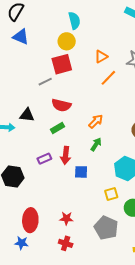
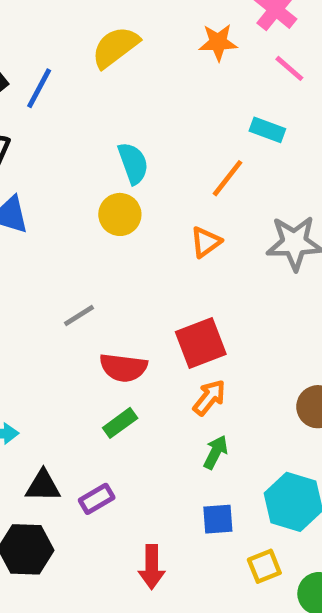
red square: (62, 64) -> (201, 343), moved
orange line: (108, 78) -> (228, 178), moved
black triangle: (27, 115) -> (43, 486), moved
red arrow: (66, 155) -> (152, 567), moved
blue square: (81, 172) -> (218, 519), moved

